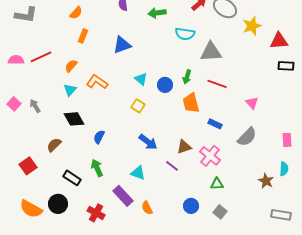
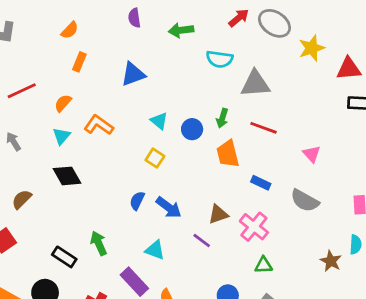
gray arrow: (35, 106) -> (13, 142), moved
blue semicircle: (99, 137) -> (137, 201), moved
gray semicircle: (247, 137) -> (305, 201), turned 75
brown semicircle: (54, 145) -> (22, 199), moved

